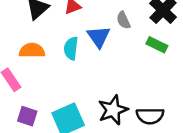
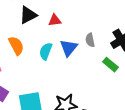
orange semicircle: (32, 50) -> (16, 46), turned 48

